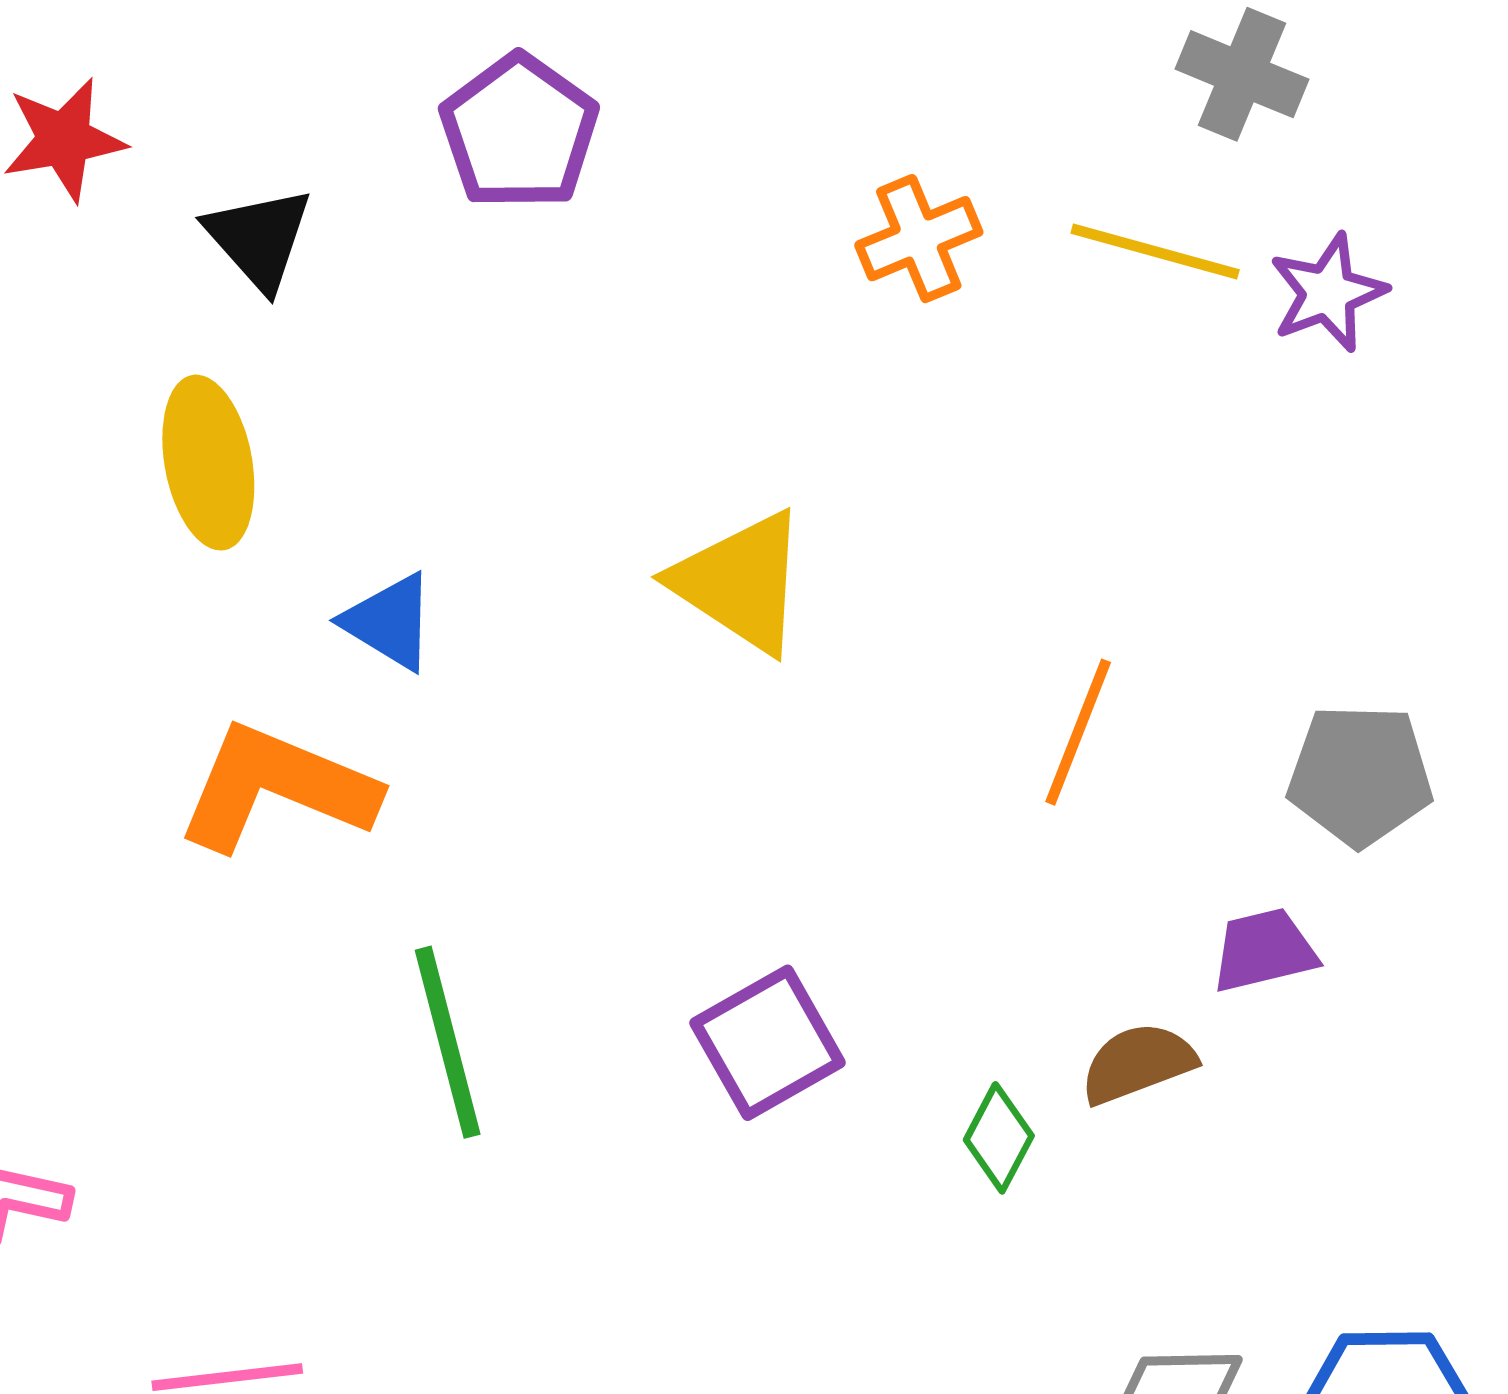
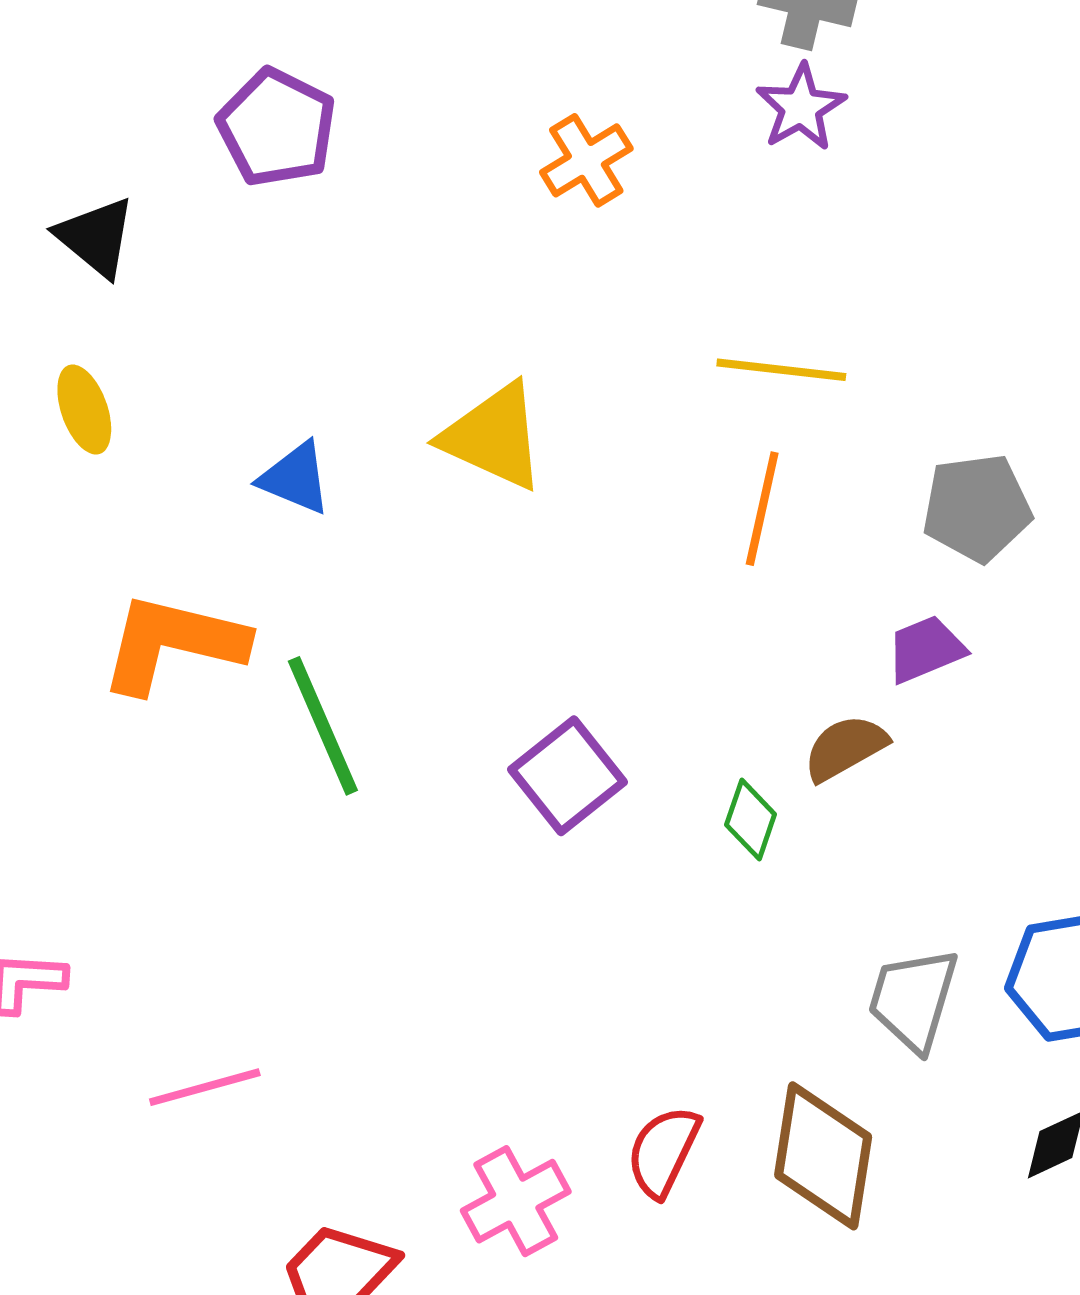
yellow line: (1155, 251) -> (781, 370), moved
purple star: (1328, 293) -> (801, 107), moved
yellow ellipse: (208, 463) -> (84, 410), size x0.7
blue triangle: (389, 622) -> (295, 478), moved
green line: (448, 1042) -> (323, 726), moved

